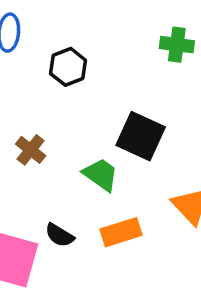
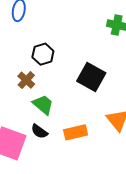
black hexagon: (68, 67) -> (43, 54), moved
green trapezoid: (101, 175) -> (43, 105), moved

